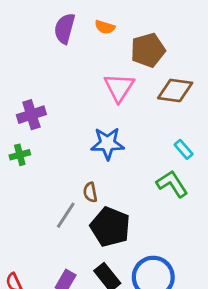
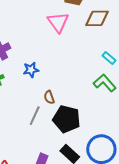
blue star: (107, 143) -> (31, 70), moved, size x0.7

